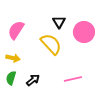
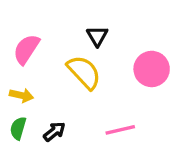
pink circle: (84, 32) -> (152, 69), moved

